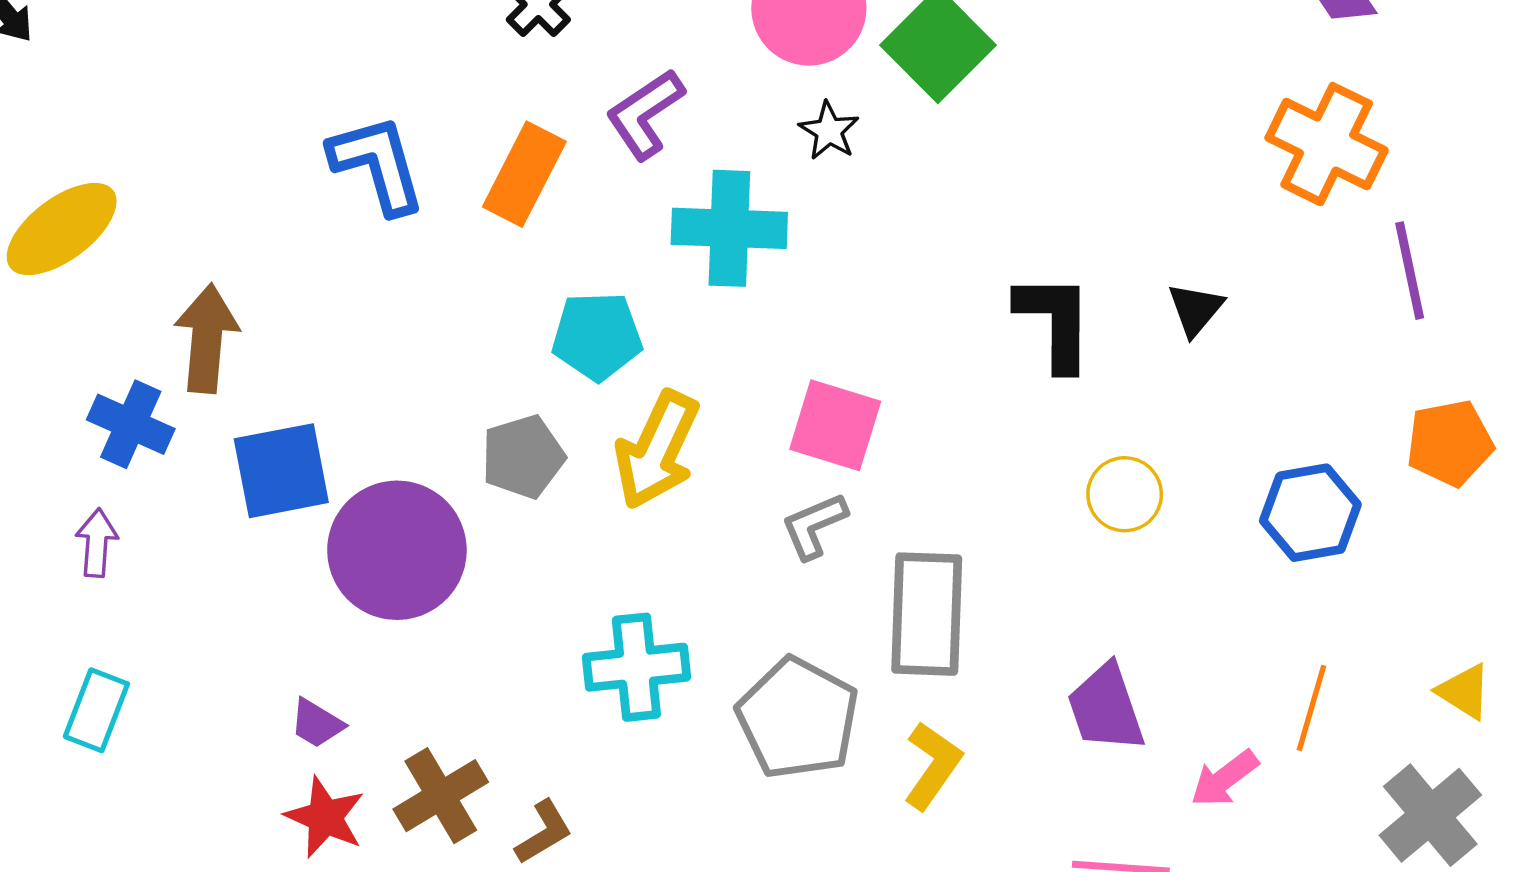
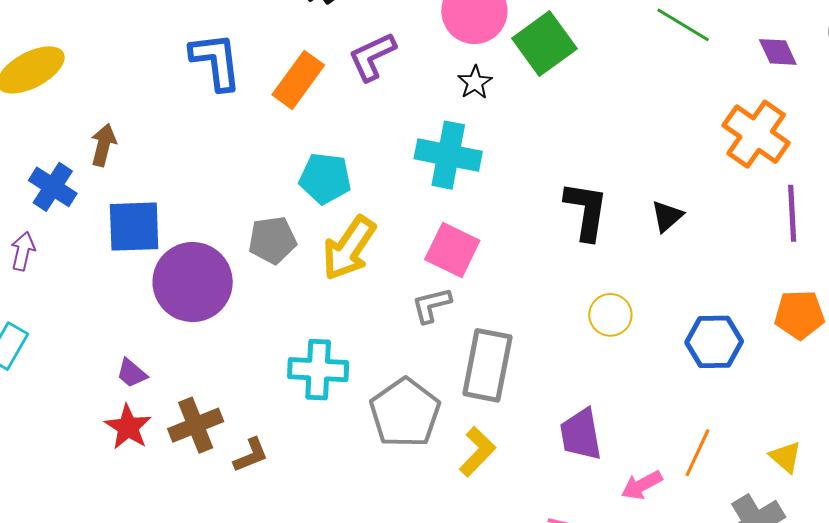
cyan cross: (729, 228) -> (448, 155), moved
brown arrow: (207, 338) -> (103, 145), size x0.7

